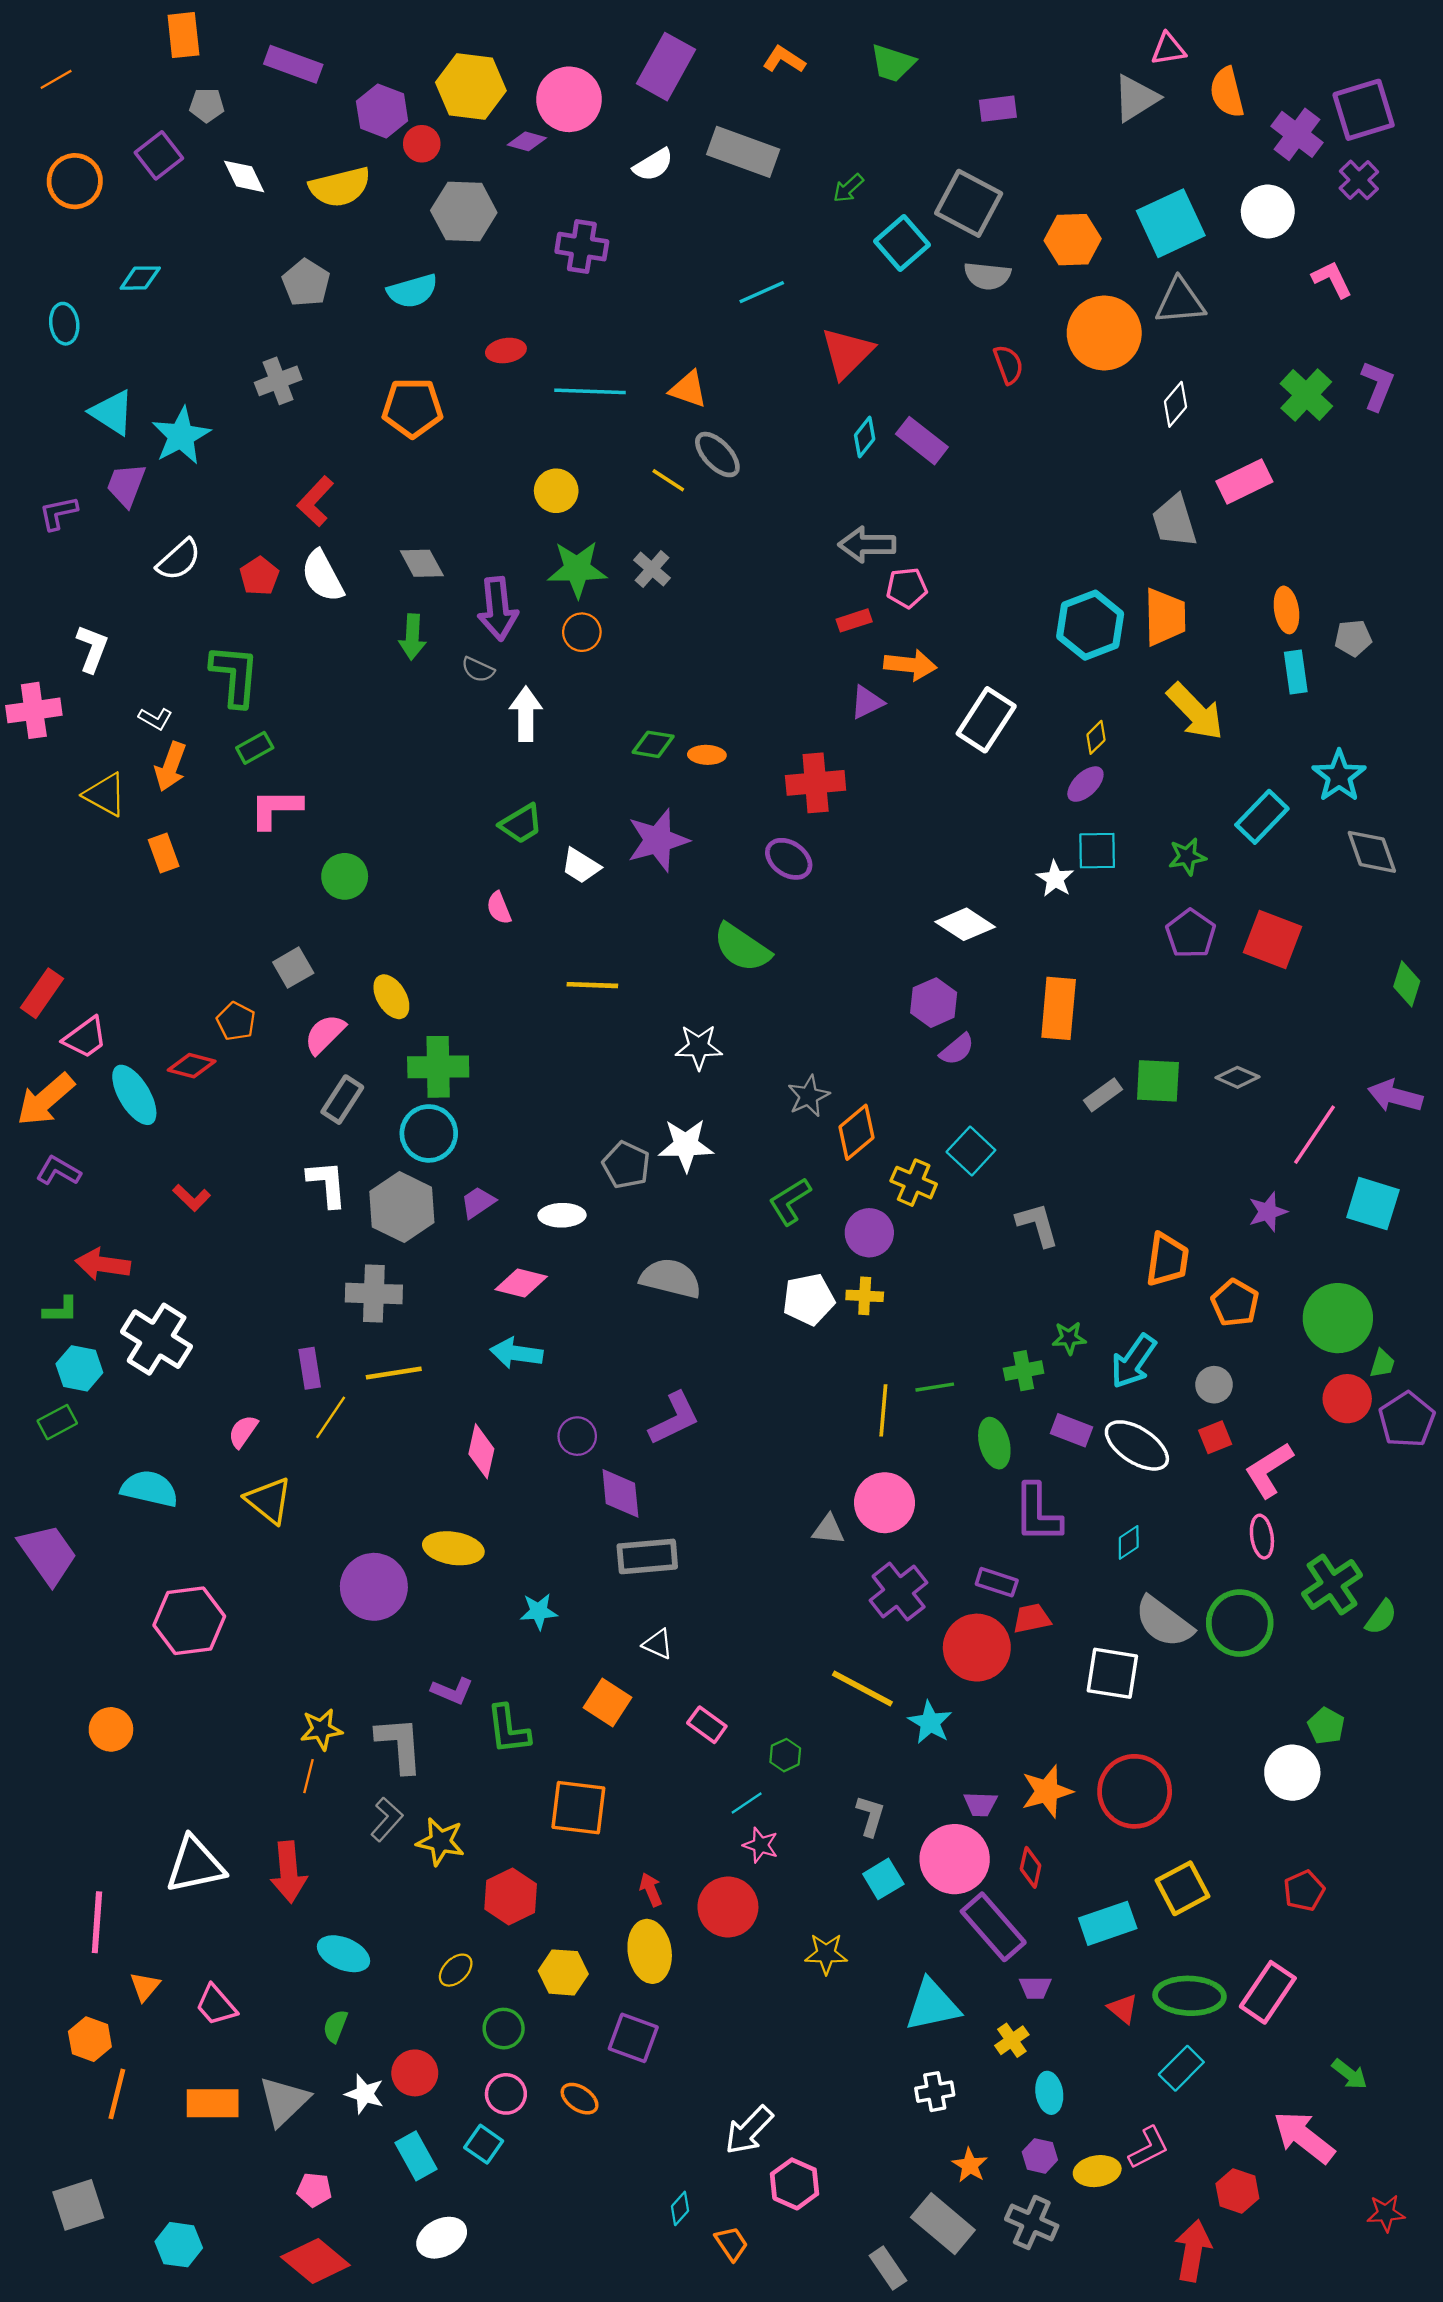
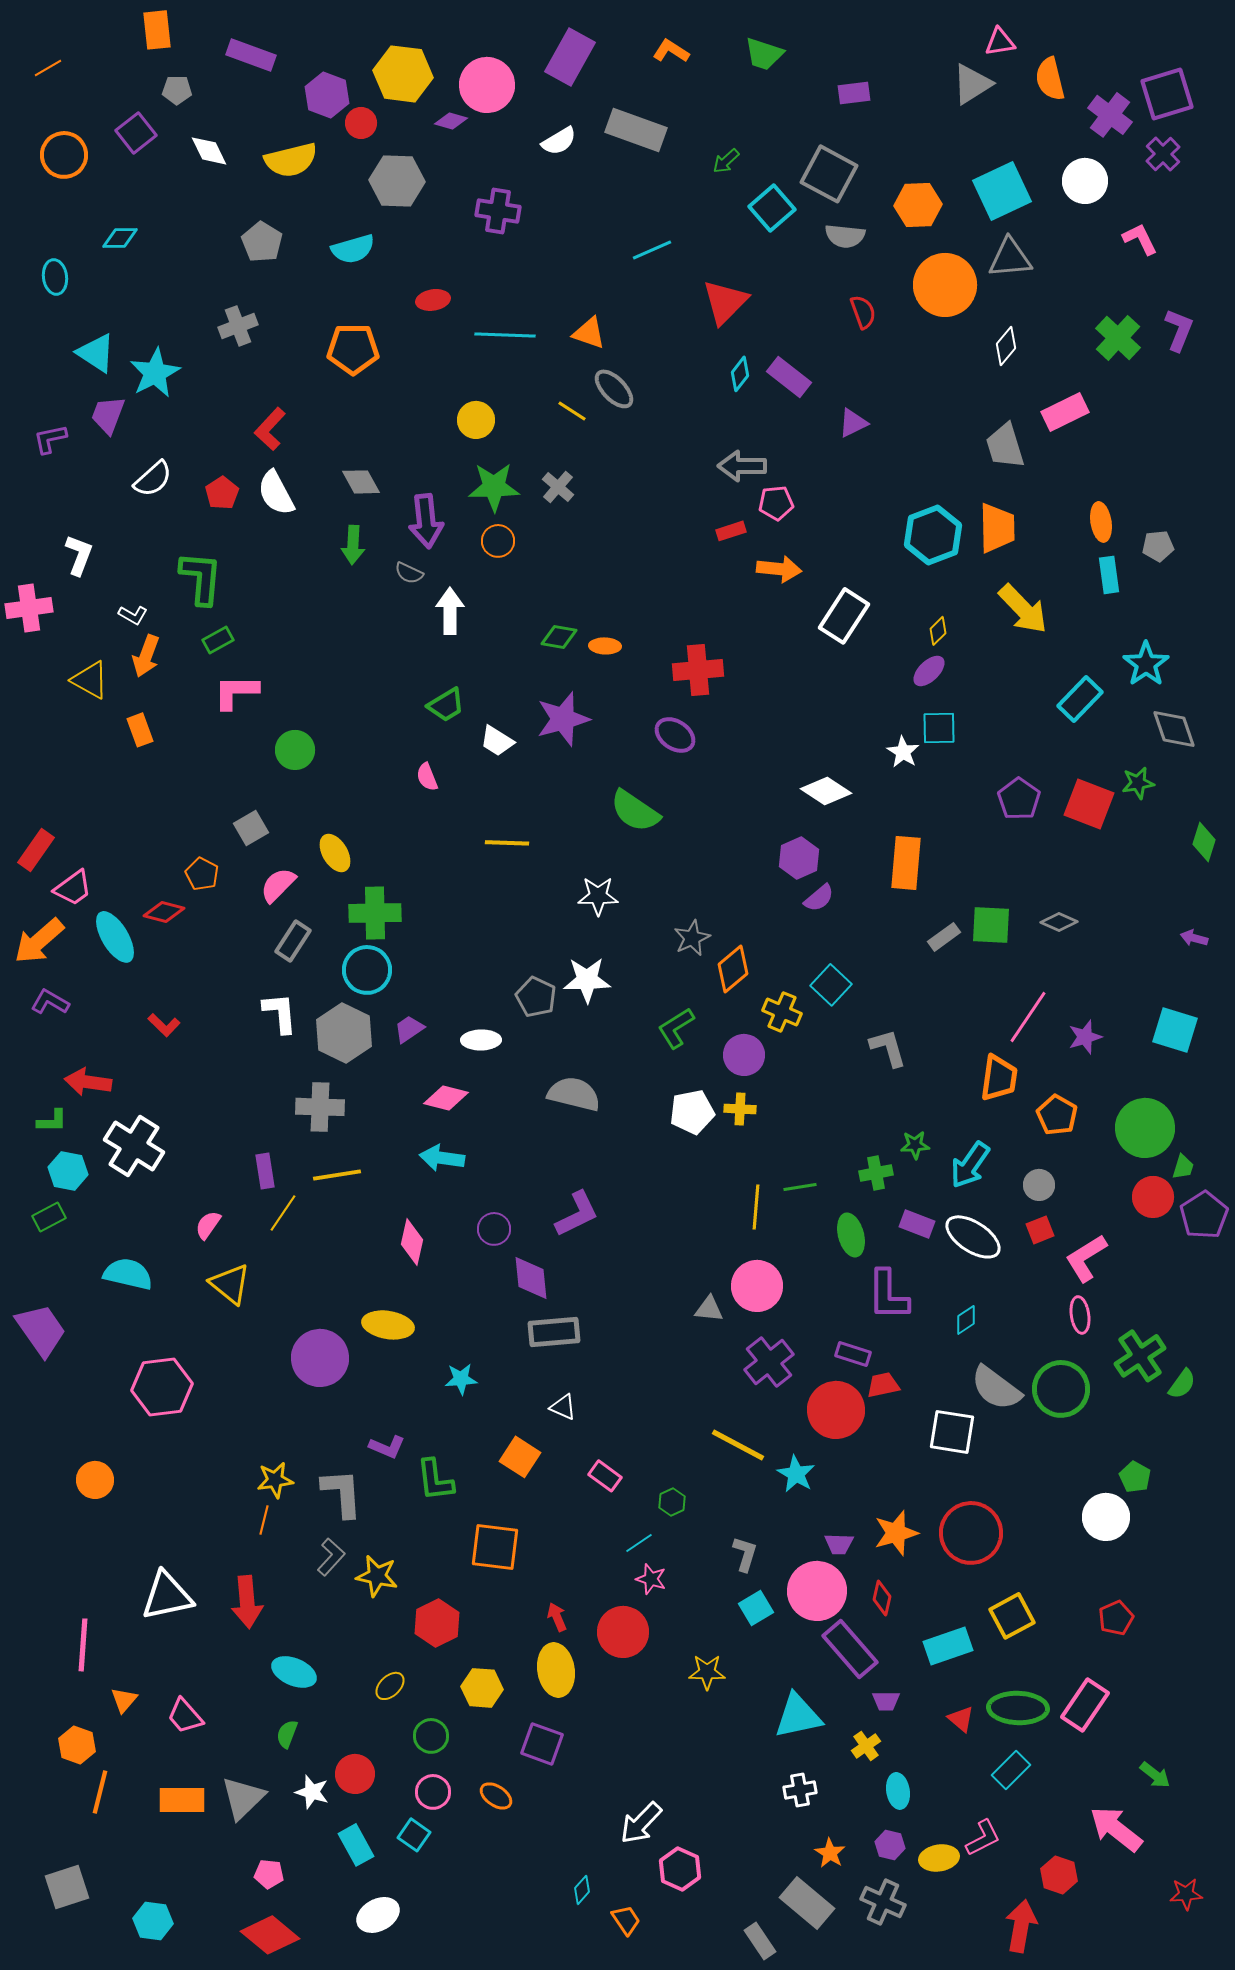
purple triangle: (867, 702) -> (853, 423), moved
green star: (1187, 857) -> (1138, 783), moved
purple arrow: (1395, 1096) -> (1194, 938), size x0.6
pink line: (1315, 1135) -> (1028, 1017), moved

